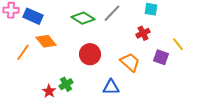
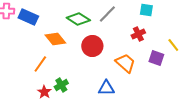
orange diamond: (46, 41) -> (55, 39), moved
orange line: (23, 52) -> (40, 64), moved
red circle: (90, 54) -> (92, 46), moved

